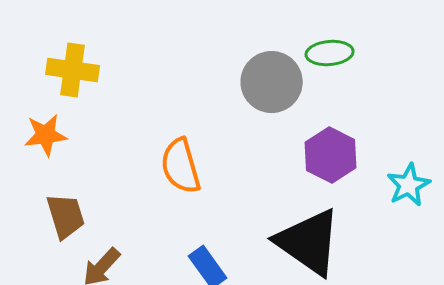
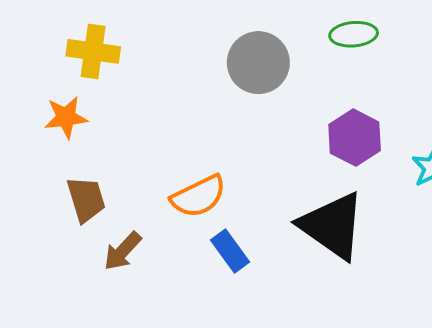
gray circle: (272, 82) -> (258, 63), moved
orange semicircle: (181, 166) -> (199, 196), moved, turned -100

